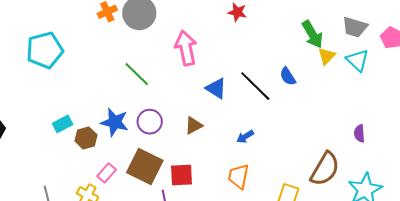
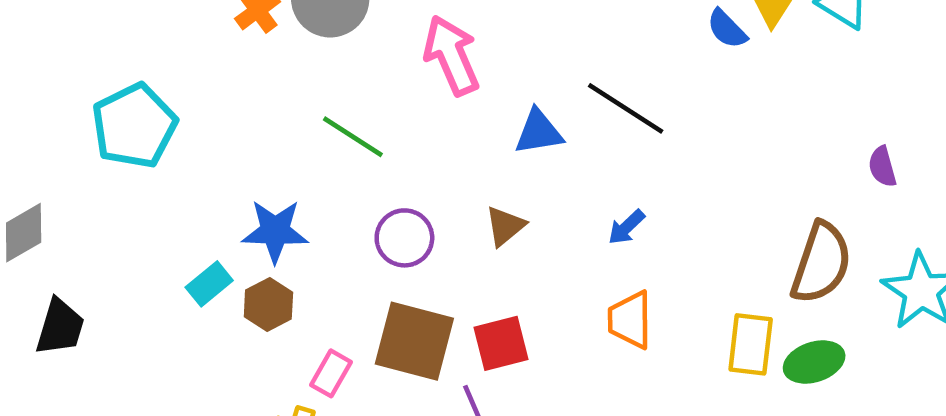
blue semicircle: (288, 76) -> (727, 29), moved
blue triangle: (216, 88) -> (539, 132), turned -30
blue star: (115, 122) -> (275, 231), moved

